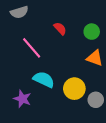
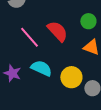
red semicircle: (60, 29) -> (57, 31), moved, size x1.6
purple star: (22, 99) -> (12, 73), moved

